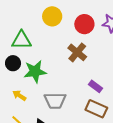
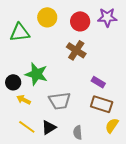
green triangle: (21, 40) -> (20, 33), moved
black circle: (13, 63) -> (13, 82), moved
green star: (35, 71) -> (36, 74), turned 30

